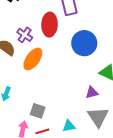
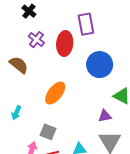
purple cross: (25, 35) -> (36, 40), moved
orange ellipse: (33, 59) -> (55, 93), moved

